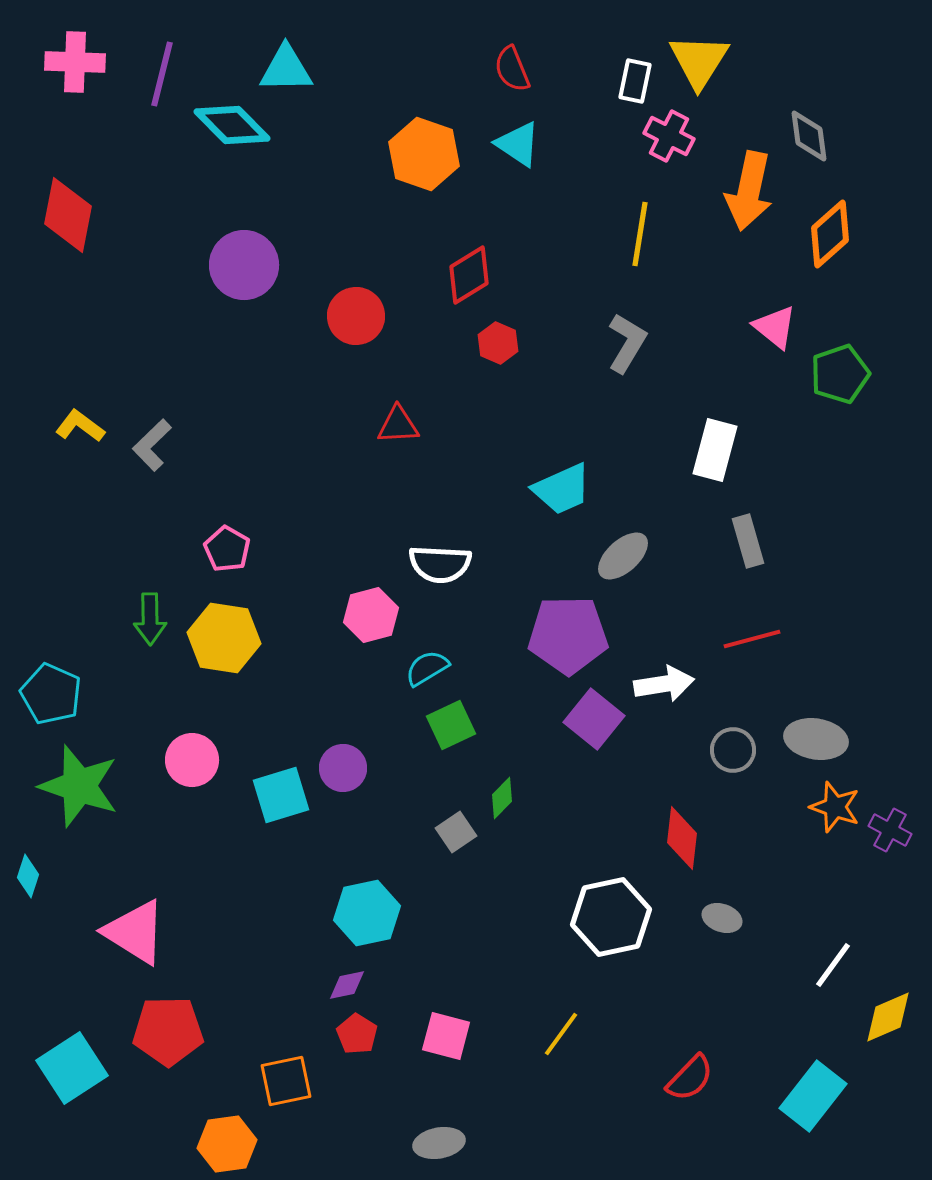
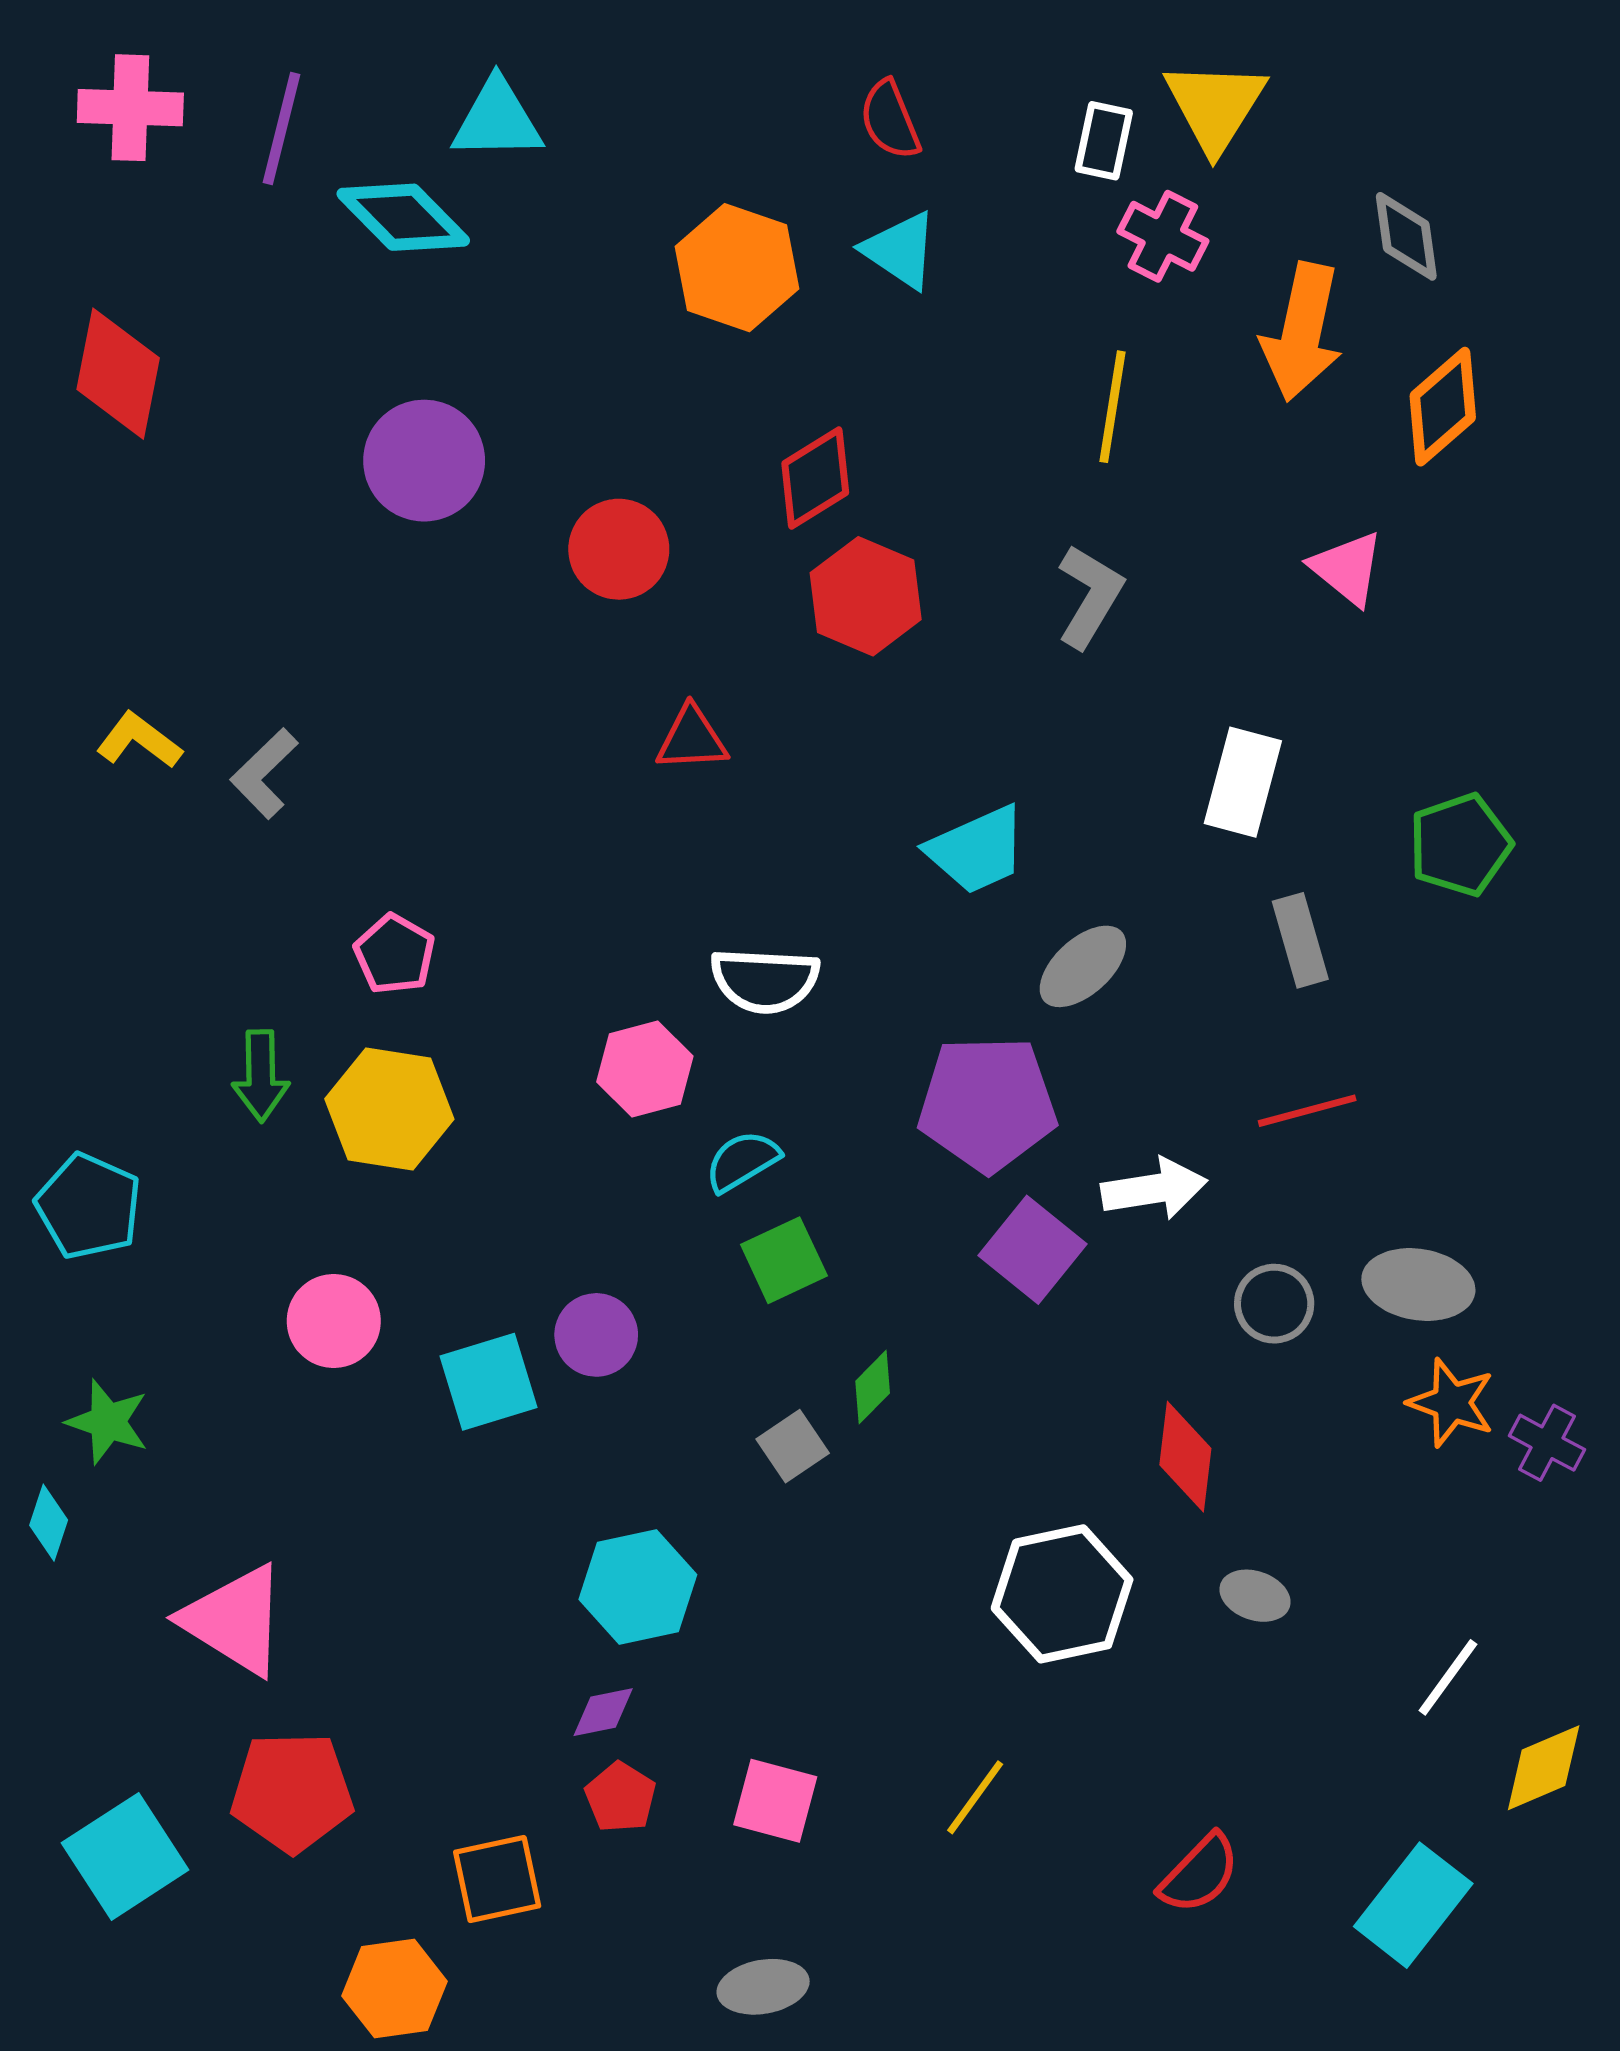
red hexagon: (498, 343) -> (866, 596), size x1.6
green pentagon: (840, 374) -> (1460, 845), moved
green star: (79, 786) -> (108, 1422), moved, size x0.6

